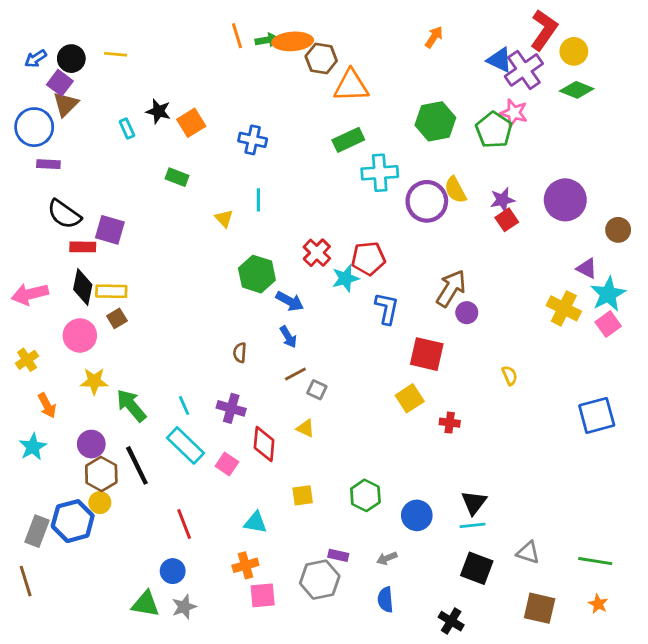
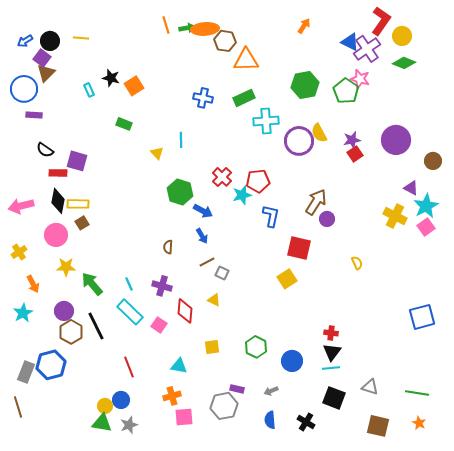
blue cross: (253, 140) -> (203, 98), moved
black semicircle: (64, 214) -> (45, 150), size x0.7
blue square: (597, 415) -> (422, 317), moved
red cross: (450, 423) -> (331, 333), moved
yellow circle: (100, 503) -> (105, 406), moved
black cross: (451, 621) -> (306, 422), moved

